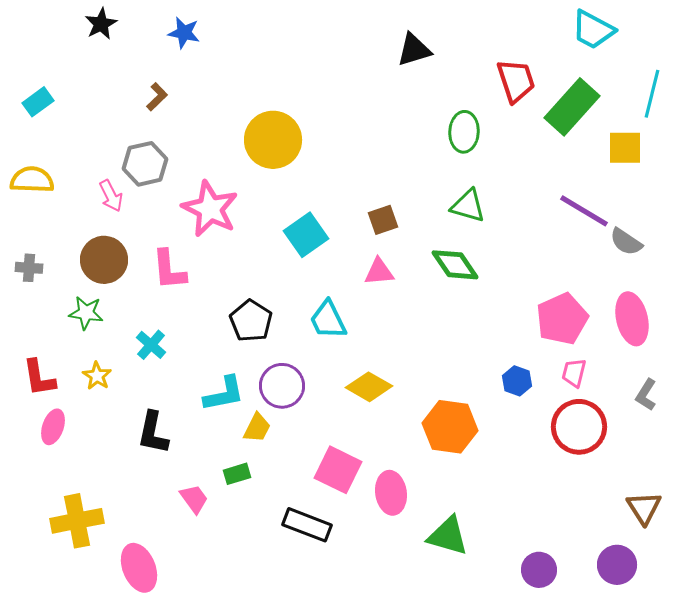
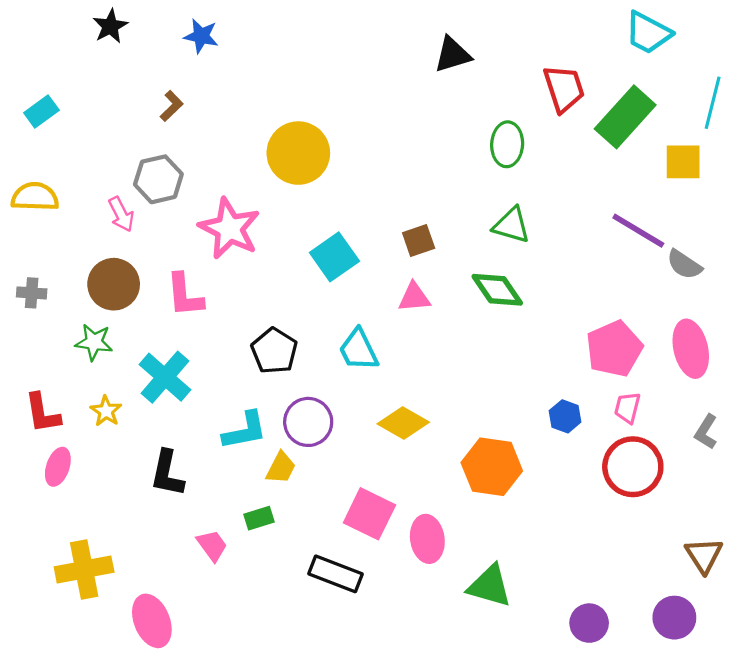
cyan cross: (151, 345) -> (165, 377), size x1.6

